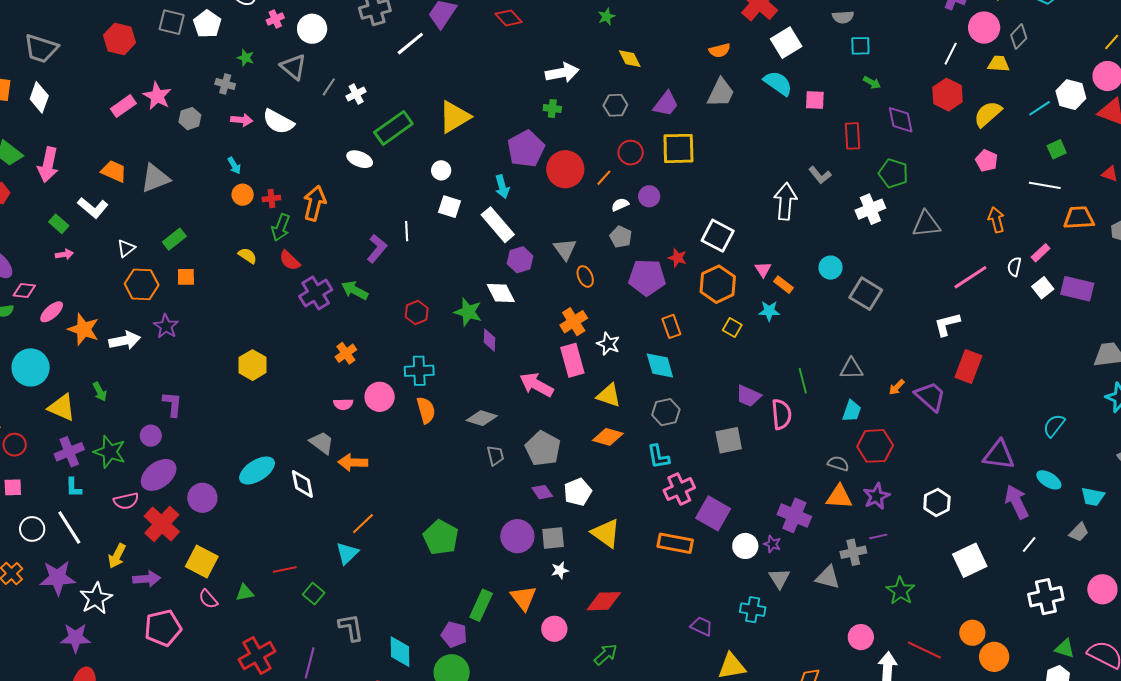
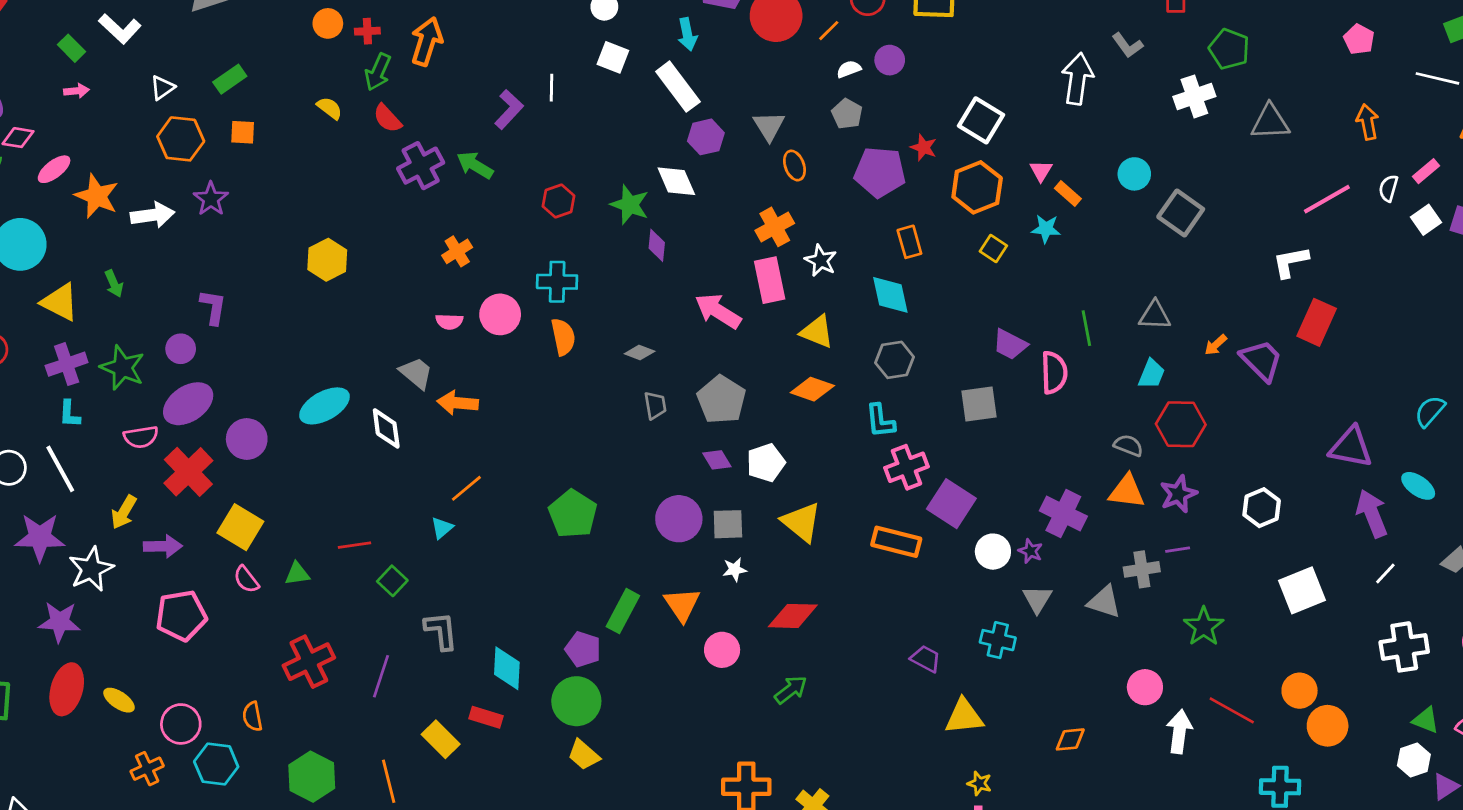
gray diamond: (482, 418) -> (640, 353), size x0.7
cyan triangle: (347, 553) -> (442, 528), size x0.7

